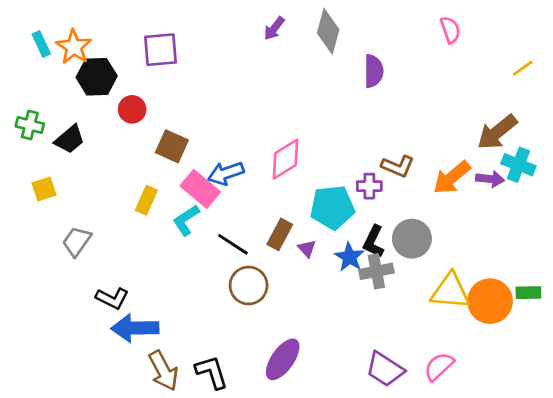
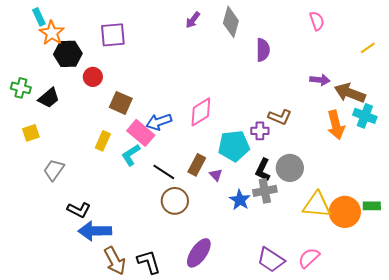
cyan rectangle: (41, 44) -> (39, 17), moved
brown arrow: (497, 132) -> (350, 93), turned 60
orange arrow: (452, 178) -> (336, 125), moved, turned -64
purple arrow: (490, 179) -> (320, 80), moved
blue star: (349, 257) -> (240, 200), moved

